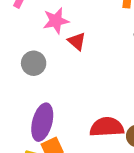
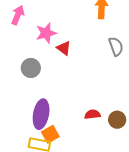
red semicircle: (107, 127) -> (92, 114), size x0.6

